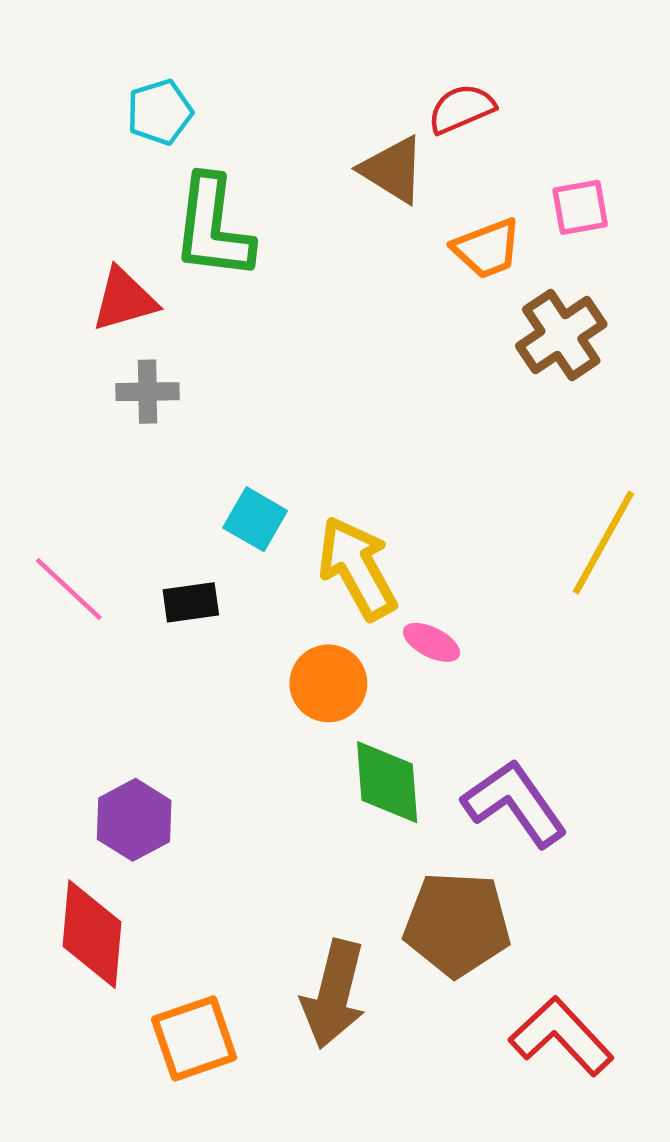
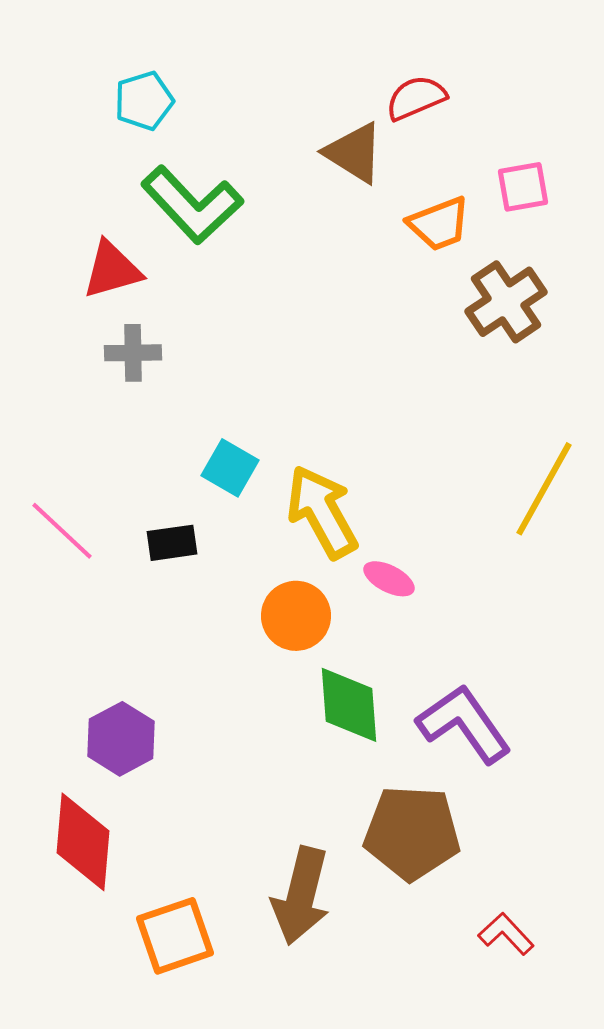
green L-shape: (213, 227) -> (192, 205), turned -50
red L-shape: (561, 1036) -> (506, 934), size x0.6

